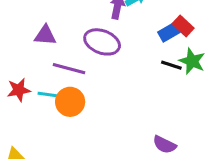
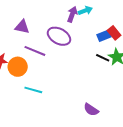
cyan line: (51, 95) -> (33, 90), moved
orange circle: (70, 102) -> (18, 67), moved

